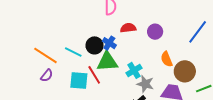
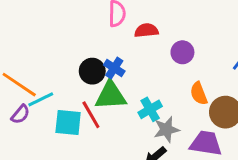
red semicircle: (128, 28) -> (146, 30), moved
cyan line: (73, 52) -> (41, 99), moved, turned -54
gray star: (145, 84) -> (166, 130), turned -30

